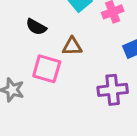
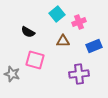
brown triangle: (72, 46) -> (63, 41), moved

